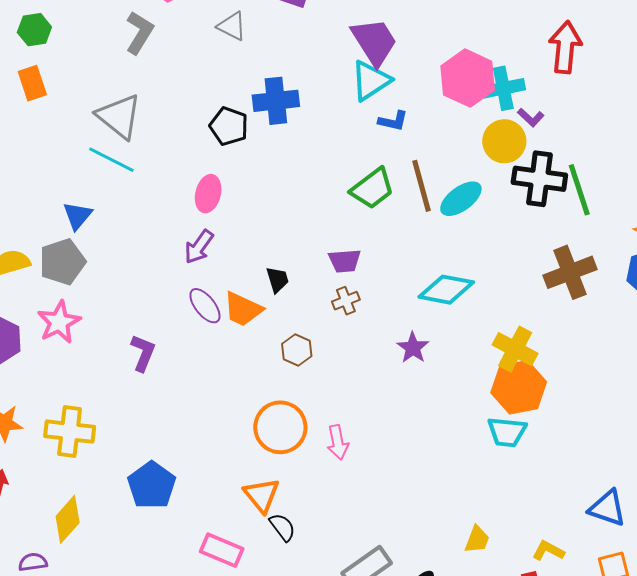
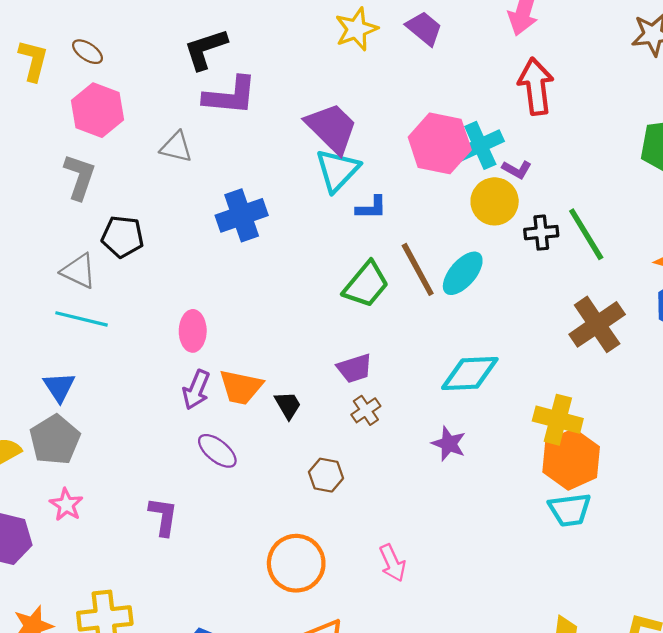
gray triangle: (119, 116) -> (79, 271), size x0.7
black pentagon: (229, 126) -> (123, 237), moved
black cross: (539, 179) -> (541, 233), size x0.6
orange trapezoid: (243, 309) -> (241, 387), moved
pink star: (59, 322) -> (66, 505), size x0.7
orange circle: (280, 427) -> (296, 563), moved

